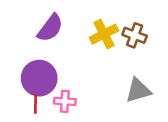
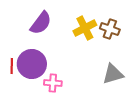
red line: (35, 104) -> (12, 66), moved

